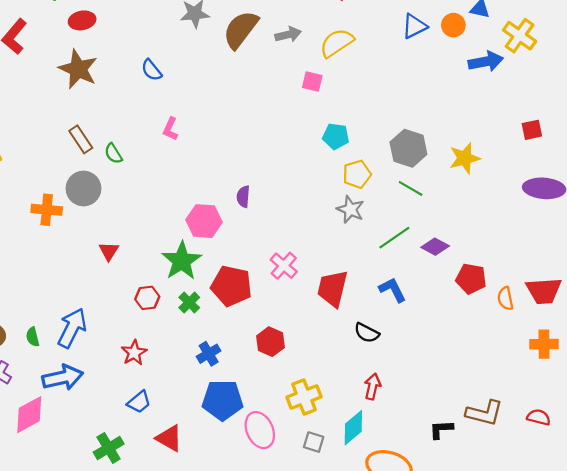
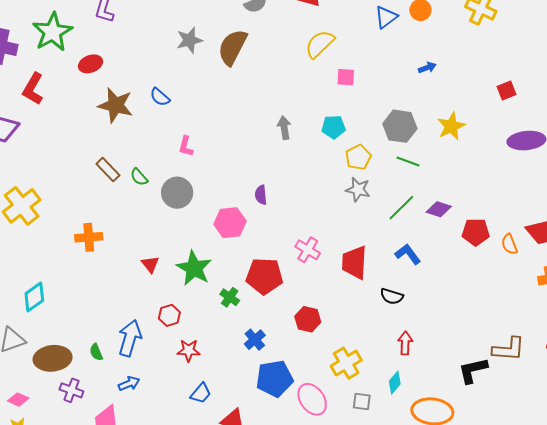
gray arrow: (288, 35) -> (284, 128), moved, turned -75
blue arrow: (486, 61) -> (427, 68), moved, size x0.6
brown star: (78, 69) -> (115, 105), moved
pink square: (312, 82) -> (346, 77), moved
gray circle: (83, 188) -> (177, 193), moved
green star: (182, 261) -> (194, 268), moved
red hexagon: (147, 298) -> (169, 315), moved
red star: (134, 353) -> (189, 350), turned -30
blue arrow: (63, 378) -> (129, 384), size x0.6
cyan diamond: (353, 428) -> (395, 383), size x0.7
black L-shape: (441, 429) -> (473, 370), size x1.4

